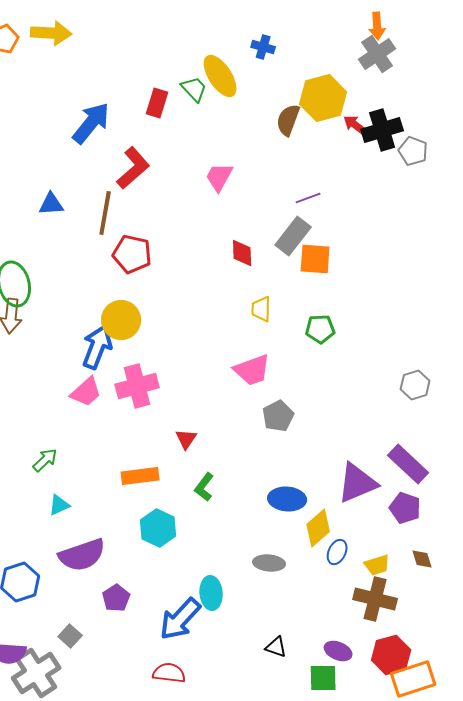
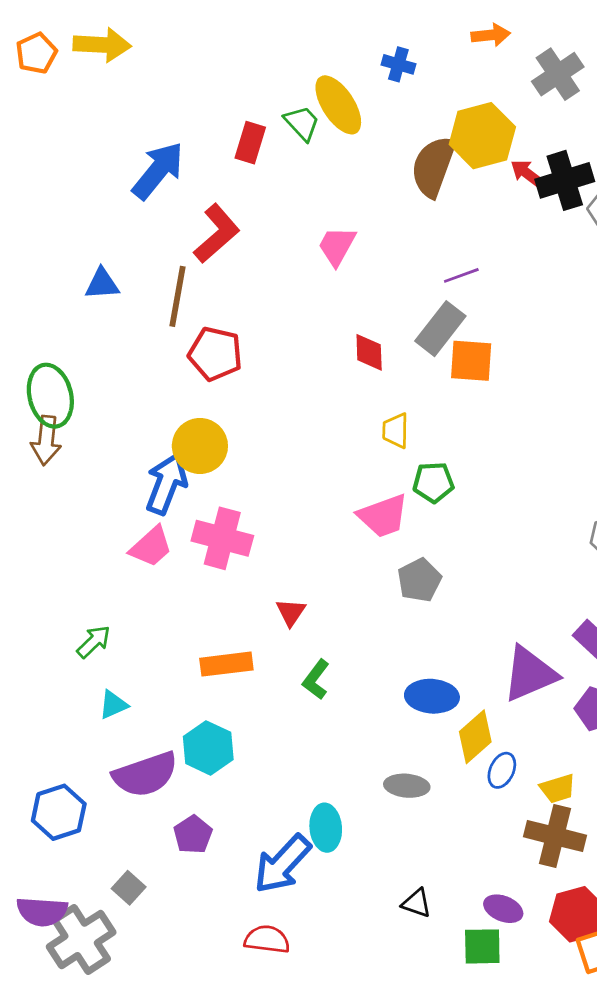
orange arrow: (377, 26) -> (491, 35), moved, turned -92
brown semicircle: (288, 120) -> (433, 166), size x1.4
green pentagon: (320, 329) -> (433, 482), moved
pink cross: (137, 386) -> (222, 538), turned 30
cyan hexagon: (158, 528) -> (208, 748), moved

